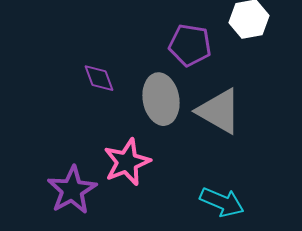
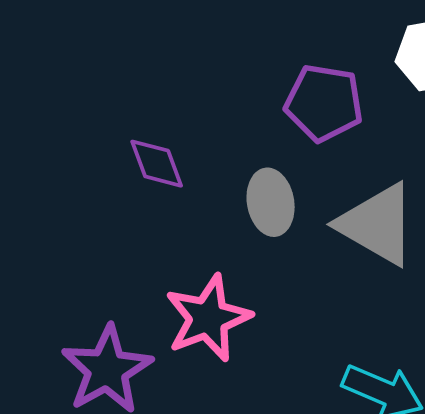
gray ellipse: (161, 99) -> (271, 202), size x0.7

